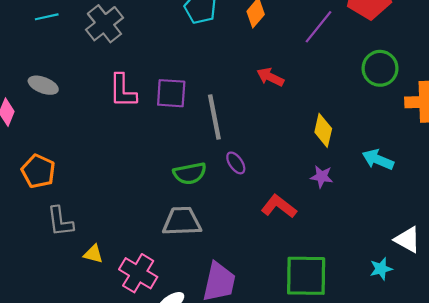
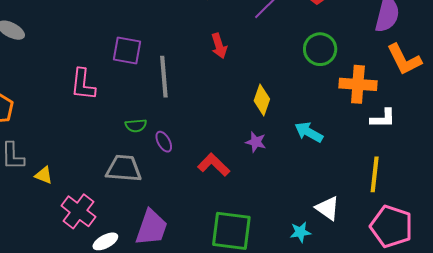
red arrow: (270, 77) -> (219, 46), turned -140
pink L-shape: (123, 91) -> (83, 84), moved
purple ellipse: (236, 163) -> (164, 142), moved
green semicircle: (190, 173) -> (136, 126), size x0.7
yellow triangle: (93, 254) -> (44, 175), moved

